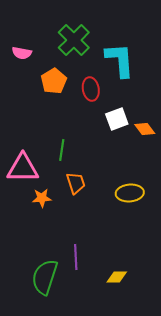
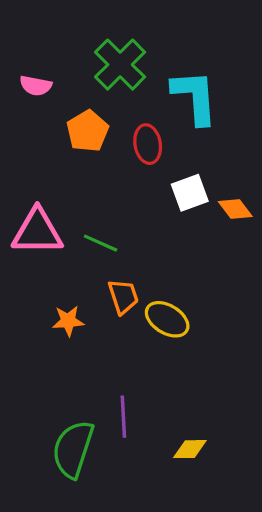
green line: (62, 150) -> (101, 243), turned -75
pink triangle: (23, 168) -> (37, 232), moved
yellow ellipse: (130, 193) -> (167, 319), moved, turned 36

